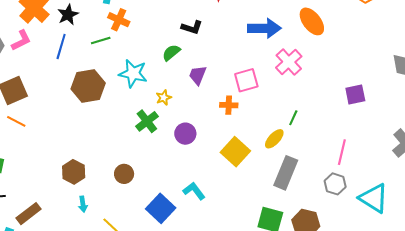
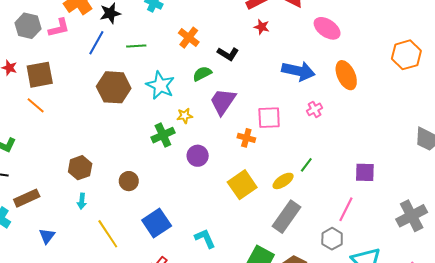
orange cross: (119, 20) -> (189, 38), moved
pink cross: (289, 62) -> (315, 109), size x0.6
purple trapezoid: (198, 75) -> (223, 102), size x1.4
purple square: (355, 95) -> (365, 172), moved
cyan L-shape: (194, 191) -> (205, 238), moved

